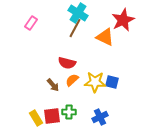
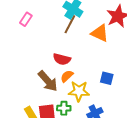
yellow star: (95, 82) -> (79, 91), moved
brown arrow: (53, 85) -> (48, 81), size x1.6

